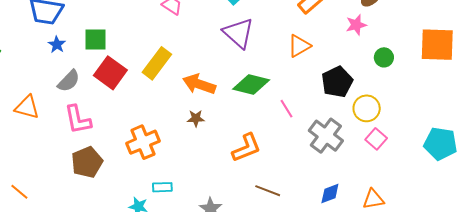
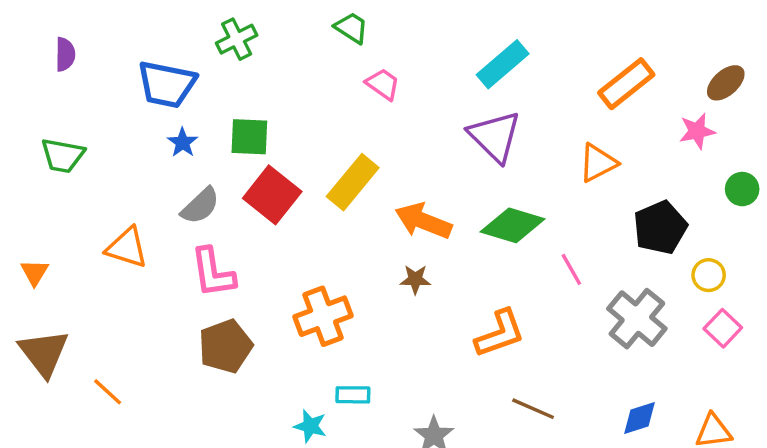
yellow circle: (367, 108) -> (709, 275), size x0.7

